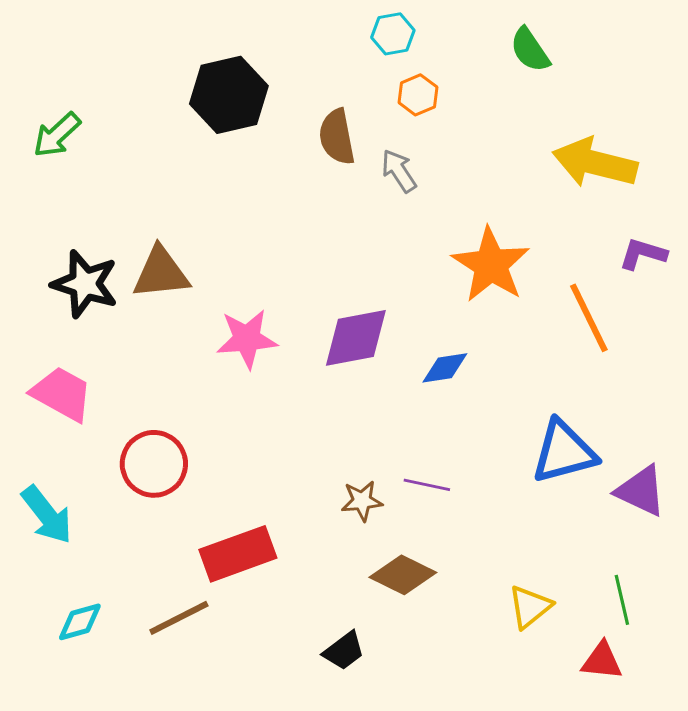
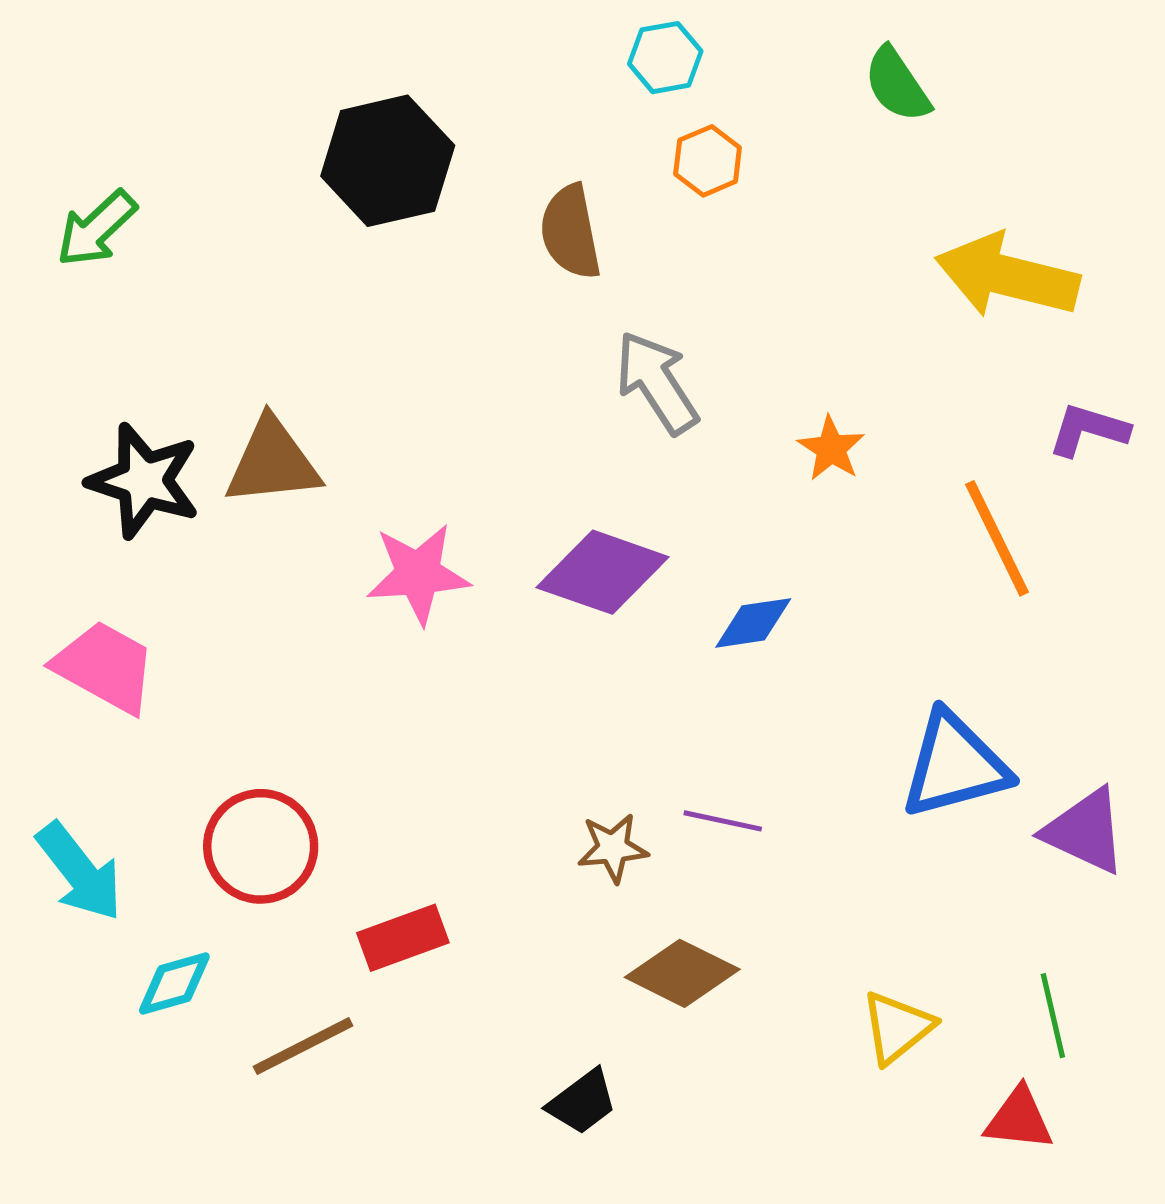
gray arrow: (399, 171) -> (657, 383), moved, size x1.4
orange star: (491, 265) -> (831, 449), size x0.5
purple diamond: (356, 338) -> (603, 572), turned 30
red circle: (154, 464) -> (261, 846), moved
red rectangle: (238, 554) -> (403, 938), size x0.7
cyan diamond: (80, 622) -> (174, 983), moved

